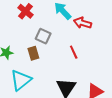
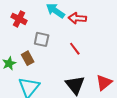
brown rectangle: (33, 53) -> (28, 58), moved

